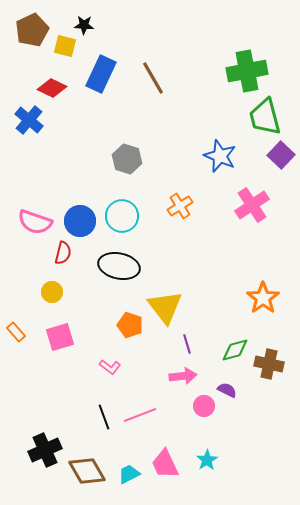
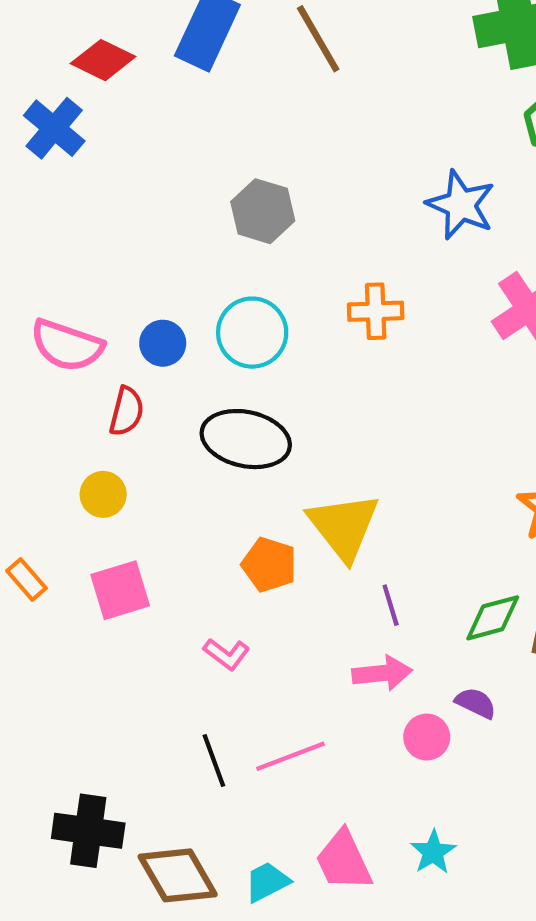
orange cross: (180, 206) -> (376, 311), turned 30
blue circle: (80, 221) -> (163, 343), size x0.7
black cross: (45, 450) -> (88, 831), turned 32

